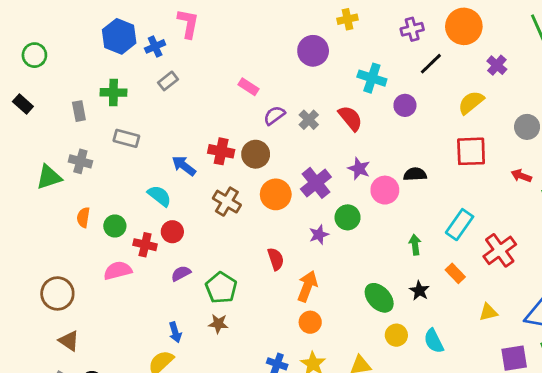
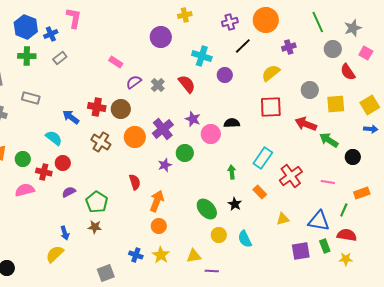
purple cross: (497, 65) -> (289, 47), turned 32
green cross: (113, 92) -> (27, 56), moved
red arrow: (521, 176) -> (306, 124), size x1.5

